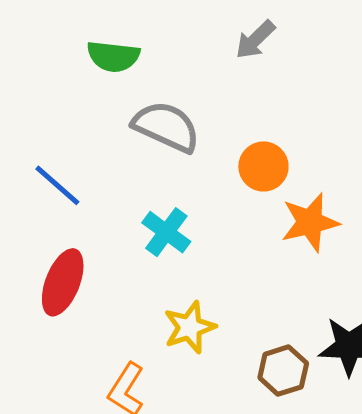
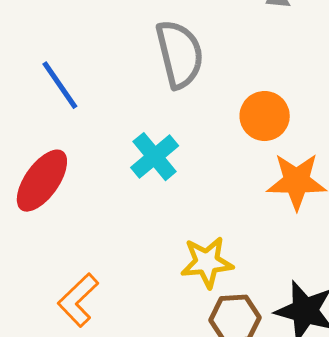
gray semicircle: (166, 127) -> (180, 54), turned 38
yellow star: (190, 327) -> (207, 262), moved

